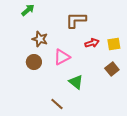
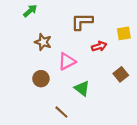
yellow square: (114, 44) -> (124, 33), moved
brown circle: (34, 62) -> (41, 79), moved

